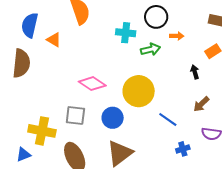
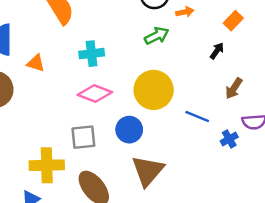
cyan cross: (126, 33) -> (92, 54), moved
orange triangle: (54, 40) -> (36, 63), moved
black arrow: (195, 72) -> (217, 51), turned 64
blue cross: (183, 149) -> (229, 139), moved

